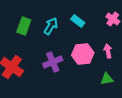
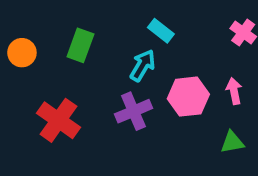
cyan rectangle: (78, 21) -> (161, 31), moved
cyan arrow: (51, 26) -> (143, 65), moved

